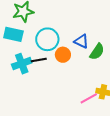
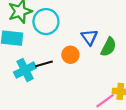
cyan circle: (47, 39) -> (46, 22), moved
blue triangle: (81, 41) -> (89, 37), turned 35

